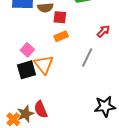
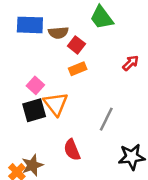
red square: (60, 17) -> (76, 45), turned 32
gray line: (87, 58) -> (106, 119), moved
red semicircle: (41, 109) -> (72, 150), moved

